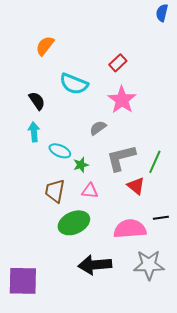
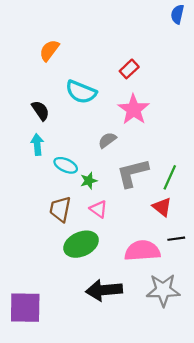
red triangle: (136, 186) -> (162, 207), moved
pink triangle: (90, 191) -> (99, 209), turned 30

